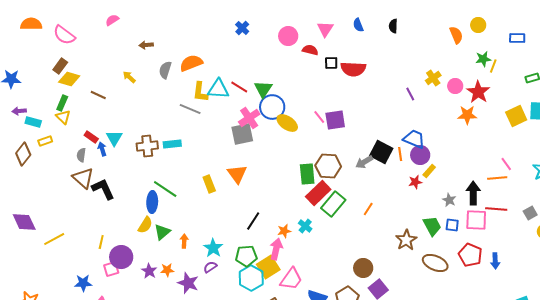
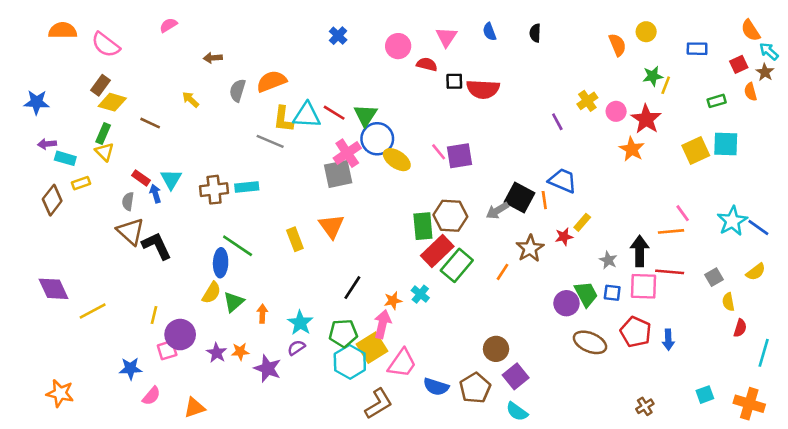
orange star: (467, 115) -> (632, 149), turned 30
purple circle: (420, 155) -> (566, 303), moved
brown star: (406, 240) -> (530, 248), moved

